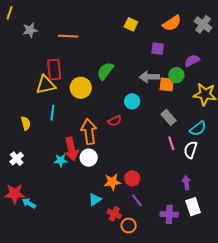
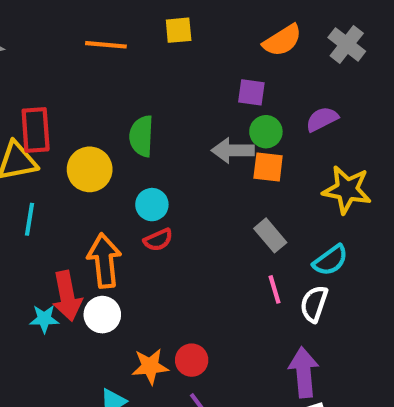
yellow square: (131, 24) -> (179, 30), moved, turned -32
orange line: (68, 36) -> (106, 45), moved
green semicircle: (105, 71) -> (141, 136), turned -36
green circle: (176, 75) -> (266, 132), moved
cyan circle: (132, 101) -> (152, 205), moved
purple arrow: (186, 183) -> (304, 372), size x1.6

